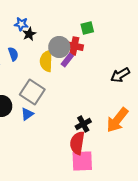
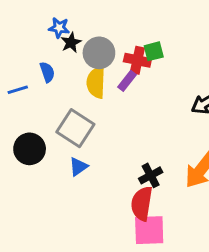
green square: (87, 28) -> (154, 51), moved
gray circle: (59, 47) -> (99, 53), moved
blue triangle: (27, 114) -> (78, 167), moved

